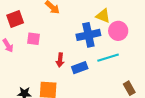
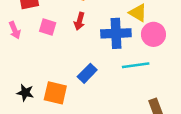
red arrow: (60, 60) -> (79, 21), moved
blue rectangle: (80, 68) -> (87, 73), moved, turned -35

